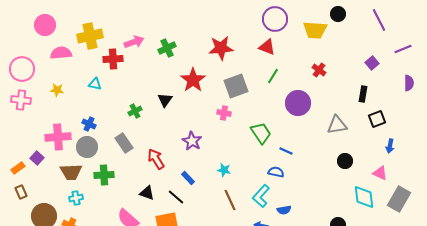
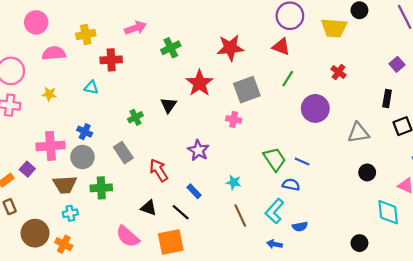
yellow cross: (90, 36) -> (86, 35), size x0.7
pink arrow: (134, 42) -> (135, 28), moved
green trapezoid: (261, 133) -> (274, 159), moved

